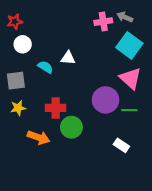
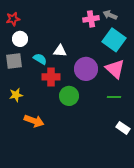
gray square: (16, 81) -> (14, 61), moved
purple circle: (106, 100) -> (86, 69), moved
red cross: (56, 108) -> (51, 77), moved
green circle: (71, 127) -> (69, 96), moved
white rectangle: (121, 145) -> (123, 128), moved

